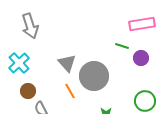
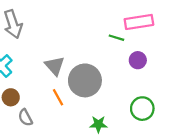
green line: (122, 46) -> (116, 38), moved

